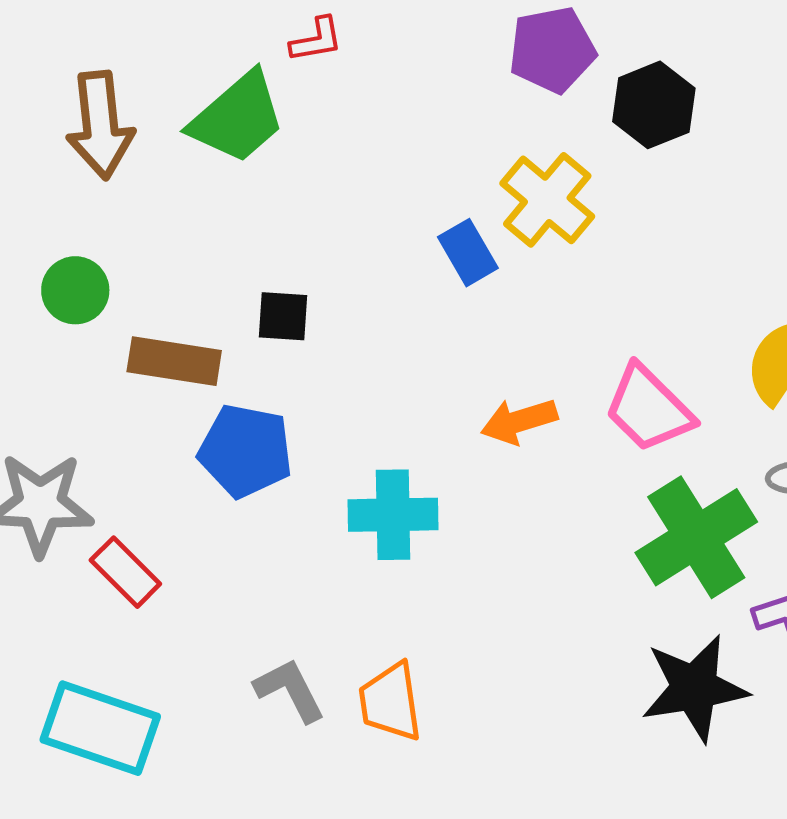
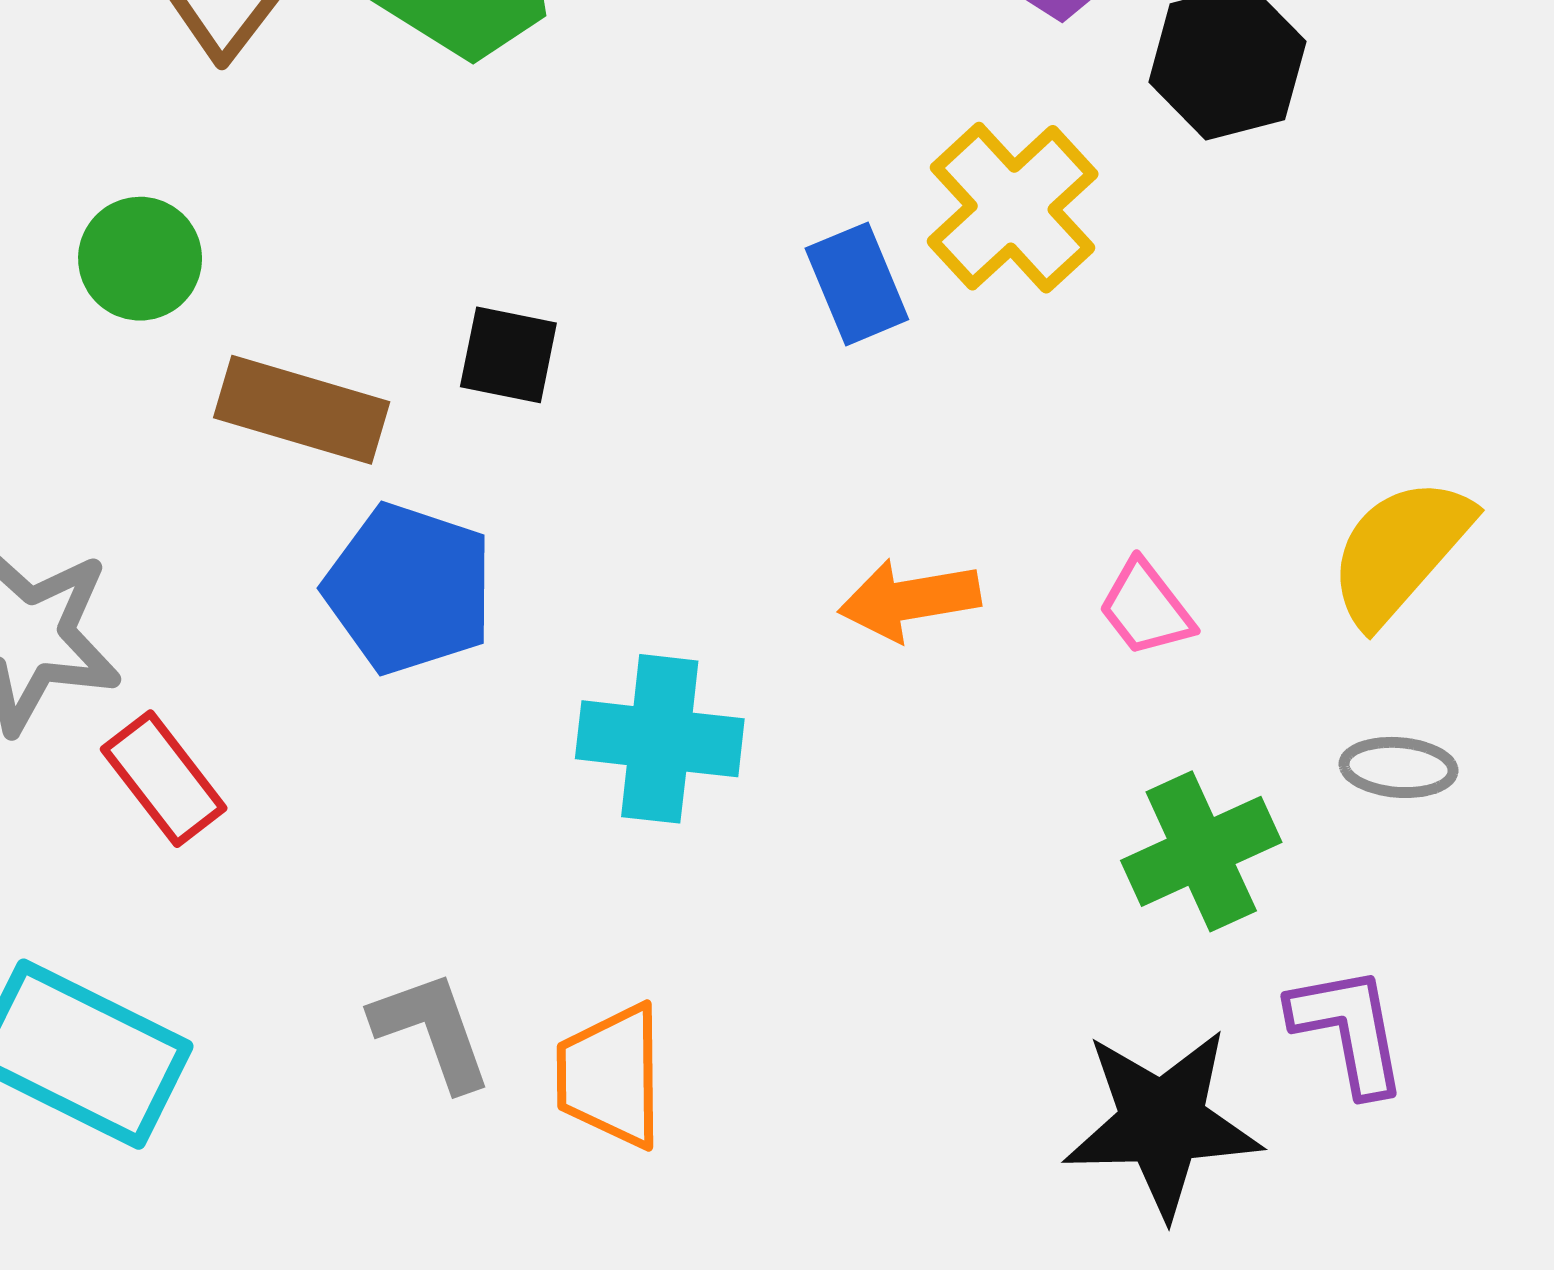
pink trapezoid: (649, 409) -> (1146, 608), size x0.6
green cross: (696, 537) -> (1201, 851), size x0.7

